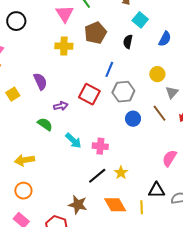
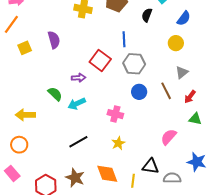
blue line: (109, 69) -> (124, 39), turned -35
yellow circle: (157, 74) -> (176, 43), moved
purple arrow: (61, 106) -> (79, 78), moved
green semicircle: (45, 124) -> (55, 94), moved
cyan arrow: (73, 141) -> (77, 104), turned 102
pink cross: (100, 146) -> (115, 114), moved
black line: (97, 176) -> (78, 142), moved
brown star: (78, 205) -> (75, 178), moved

